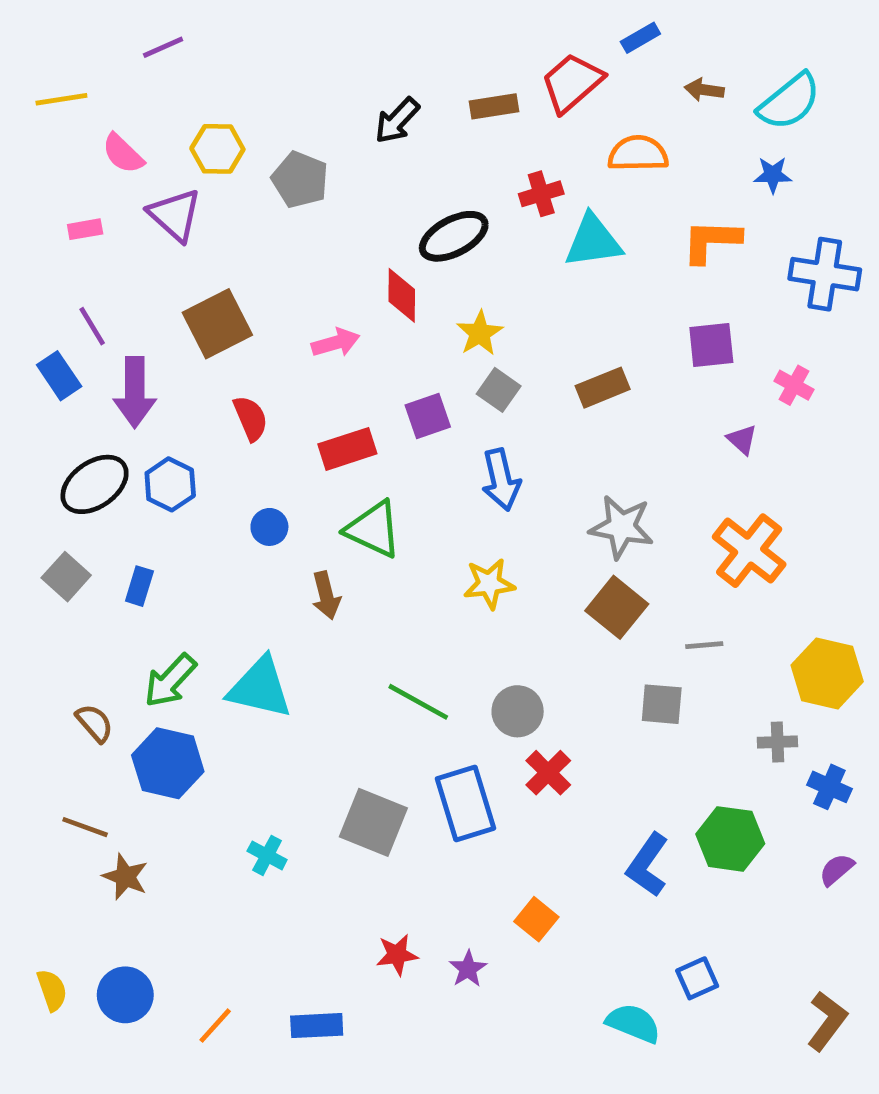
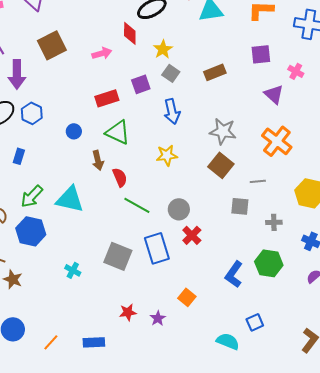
red semicircle: (250, 418) -> (120, 177), moved
purple triangle: (742, 440) -> (274, 94), size x1.5
gray cross: (777, 742) -> (274, 222), moved

